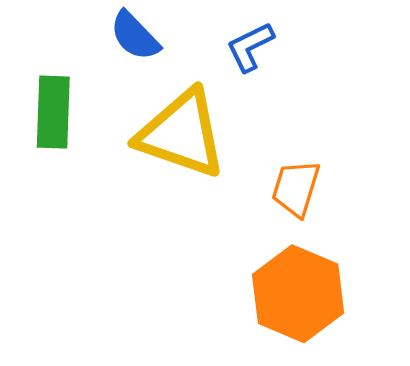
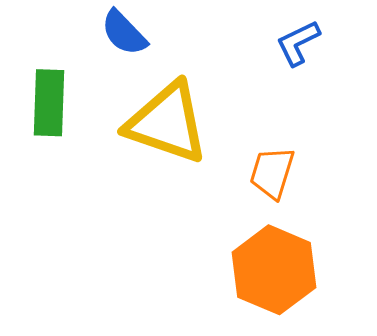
blue L-shape: (250, 47) -> (298, 43), moved

